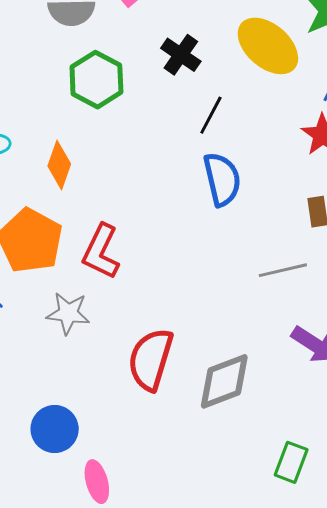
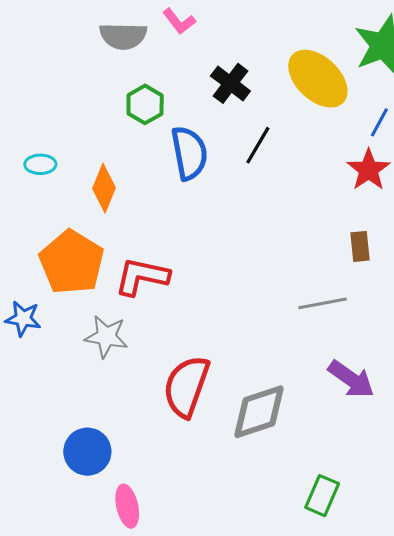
green hexagon: (96, 80) -> (145, 104), size x0.7
blue semicircle: (222, 179) -> (189, 153), moved
red L-shape: (101, 252) -> (142, 277), turned 74

